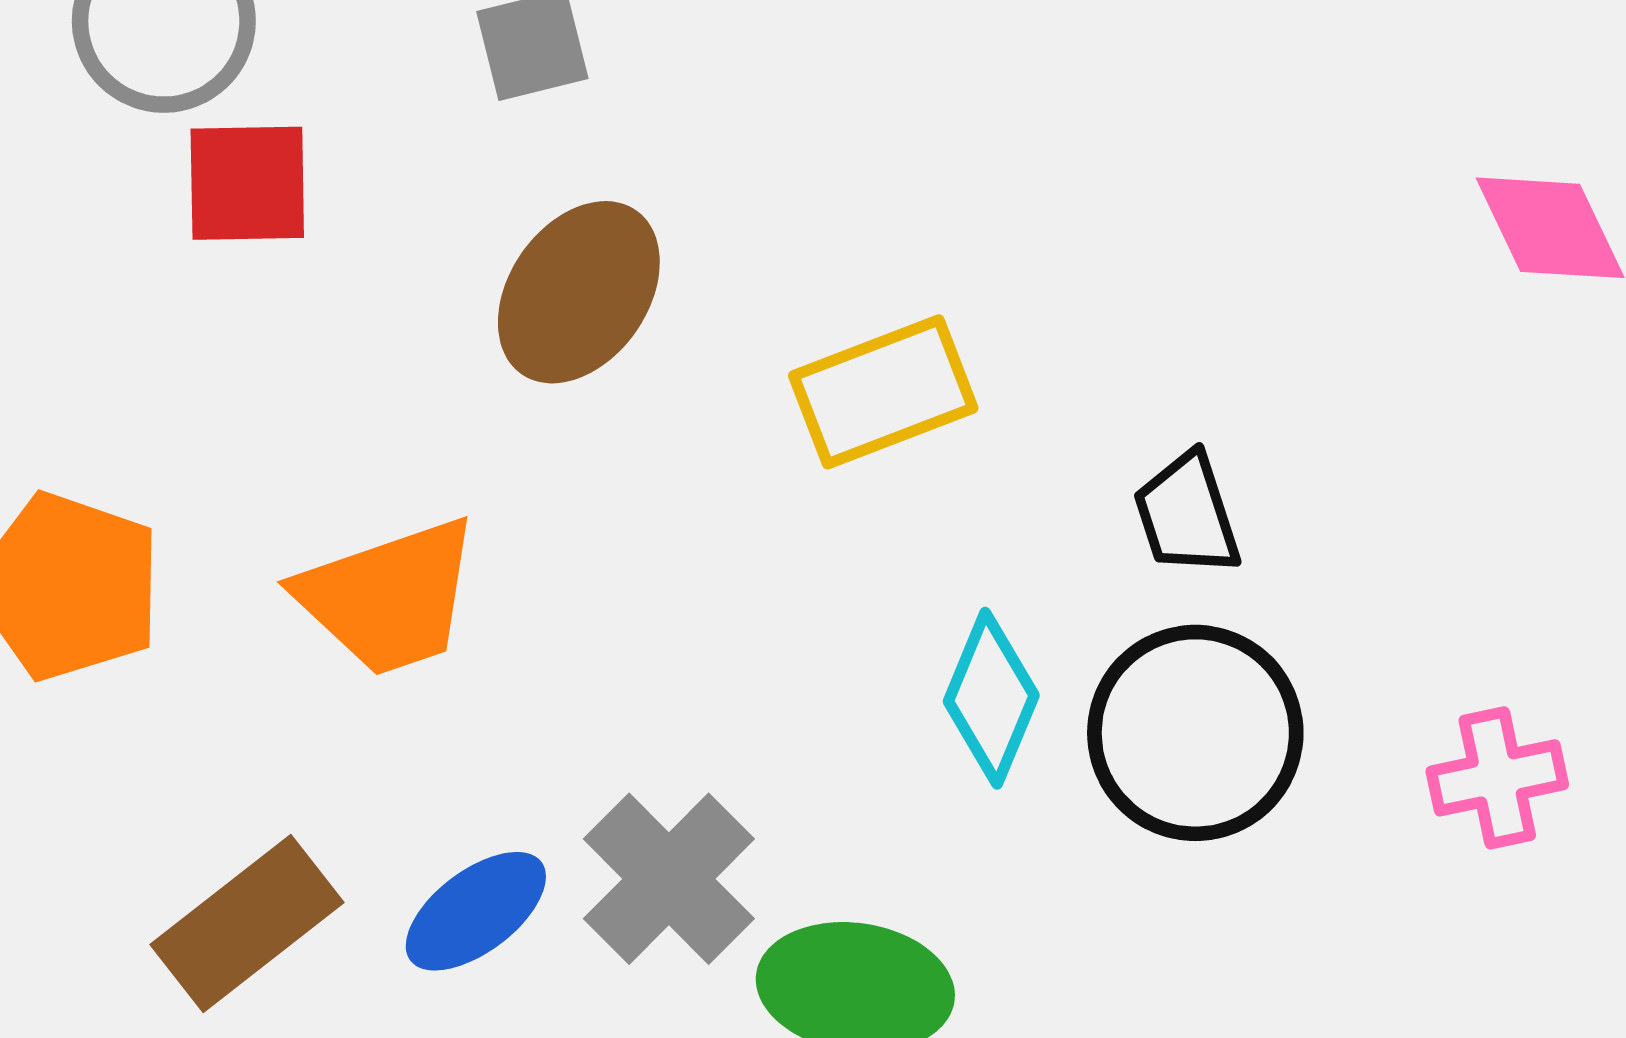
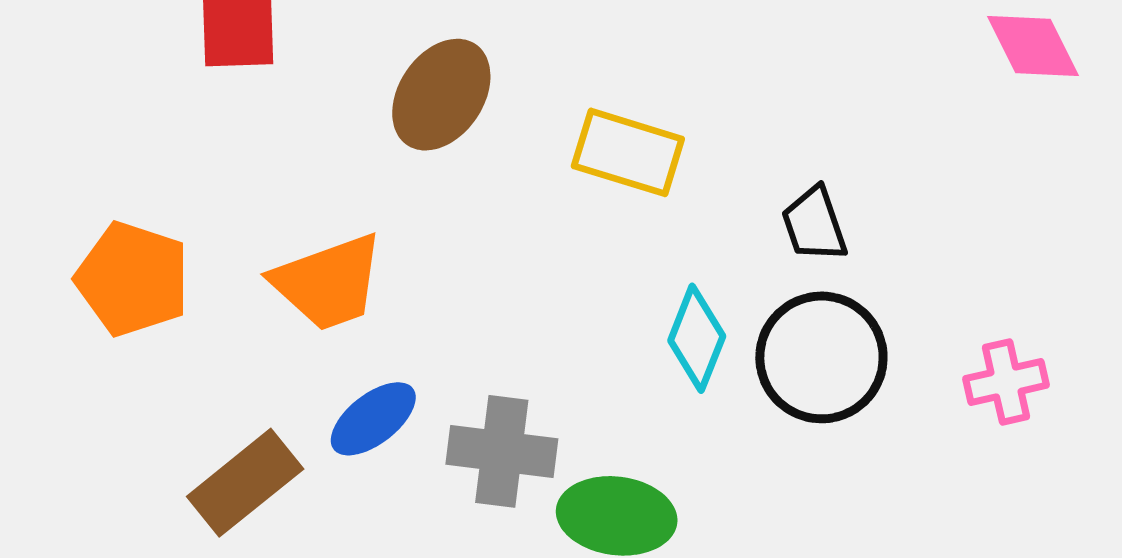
yellow rectangle: (883, 392) -> (628, 152), turned 39
gray cross: (669, 879) -> (502, 451), turned -37
blue ellipse: (476, 911) -> (373, 419), moved

